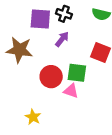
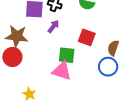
red circle: (51, 77) -> (12, 57), moved
pink triangle: (71, 91) -> (62, 71), size x1.5

